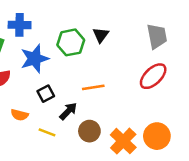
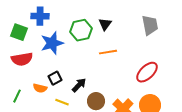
red ellipse: (153, 76) -> (147, 72), moved
orange line: (93, 87) -> (108, 52), moved
black square: (46, 94) -> (55, 78), moved

